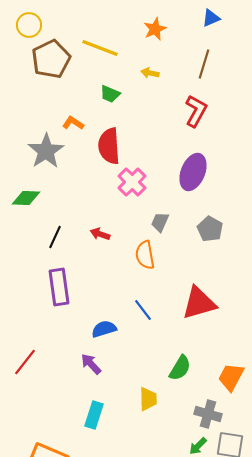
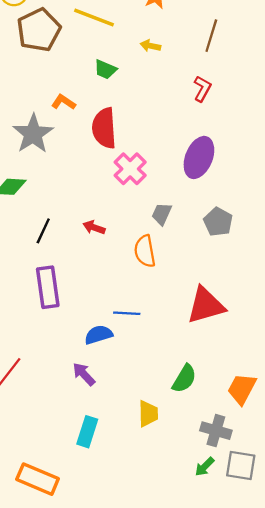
red L-shape: (196, 111) -> (202, 89), size x0.7
blue line: (143, 310) -> (127, 313), moved, turned -50

